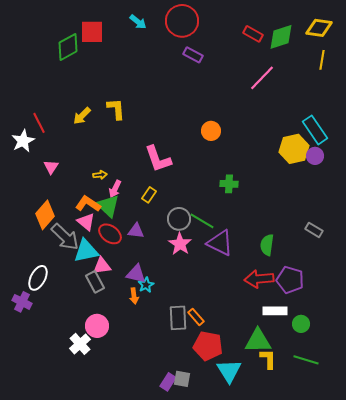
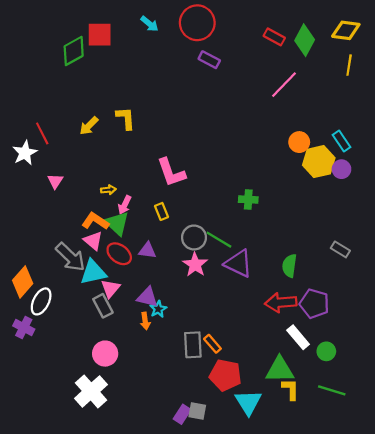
green diamond: (281, 37) -> (305, 40), turned -44
cyan rectangle: (315, 130) -> (341, 141), size x0.7
orange circle: (211, 131) -> (299, 142), moved
yellow rectangle: (149, 195) -> (161, 211), turned -56
orange diamond: (45, 215) -> (23, 282), moved
pink triangle: (102, 266) -> (111, 288), turned -42
white rectangle: (275, 311) -> (298, 337), turned 50
white cross: (80, 344) -> (91, 391), moved, size x1.4

